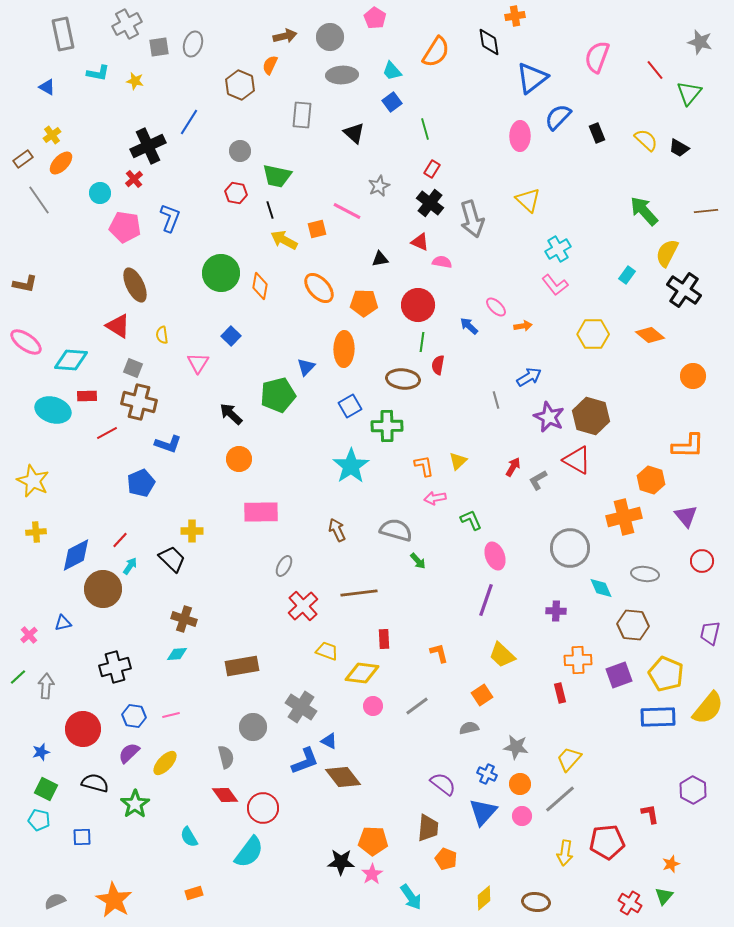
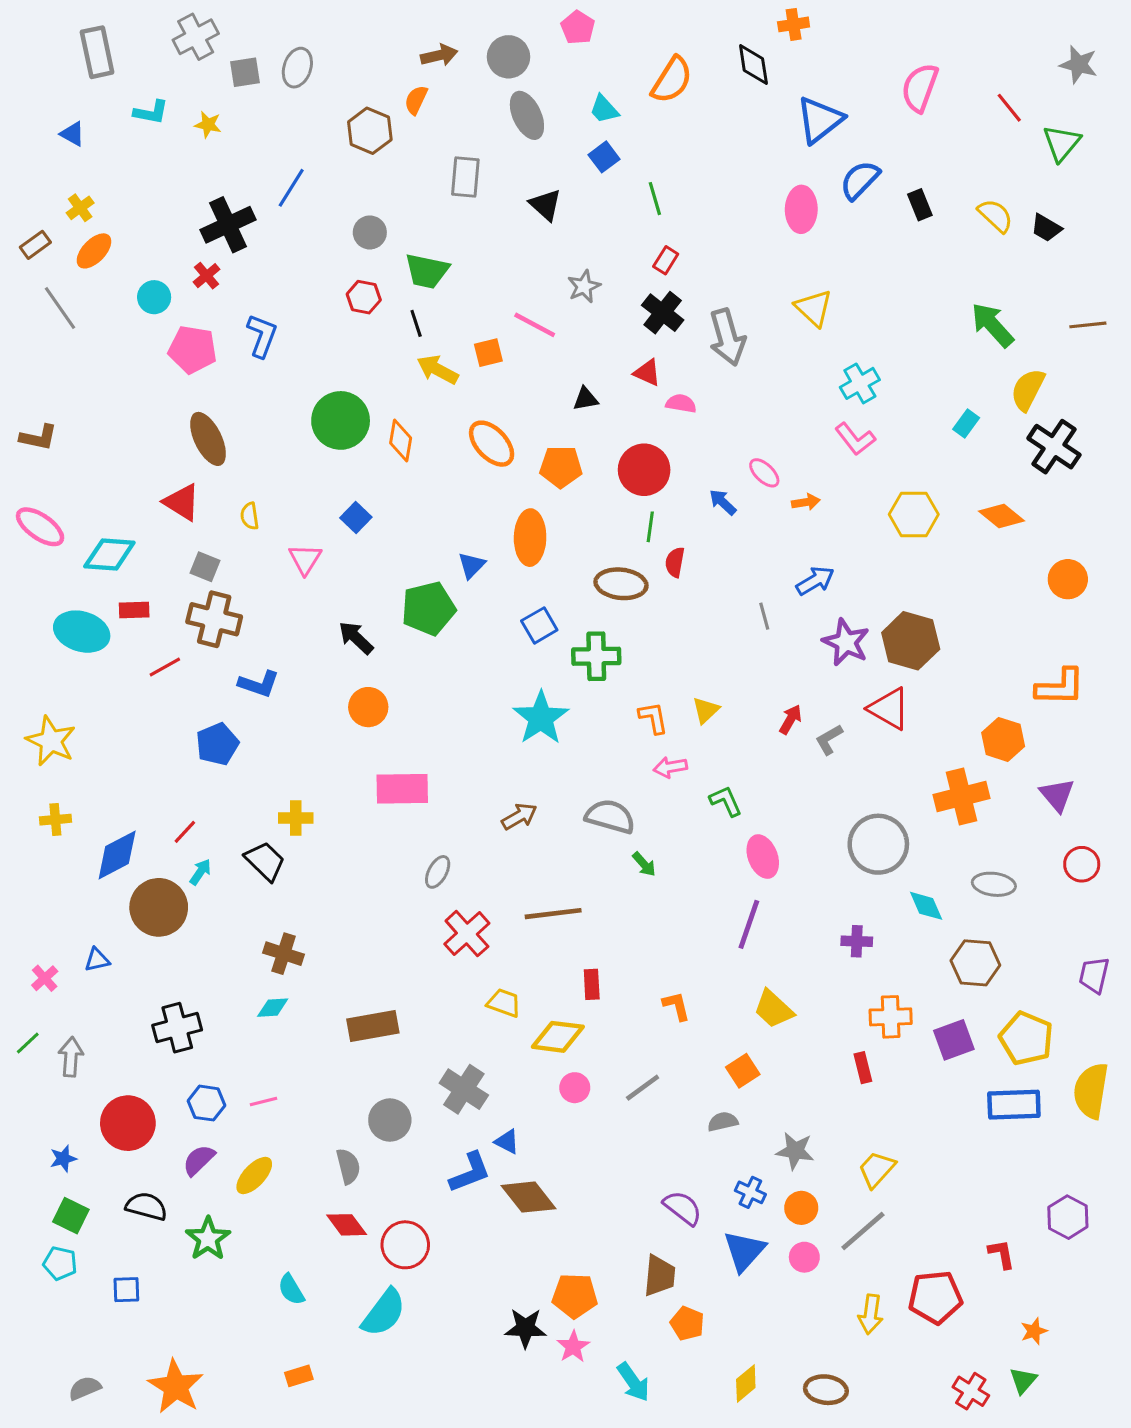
gray ellipse: (342, 75) -> (527, 115), turned 68
brown arrow: (337, 530) -> (519, 816), turned 85
yellow semicircle: (708, 708) -> (1091, 1091), turned 150

